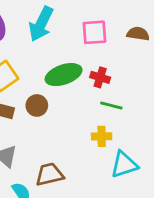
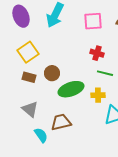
green ellipse: (64, 75) -> (71, 89), moved

